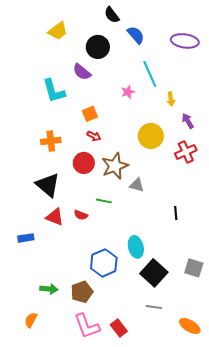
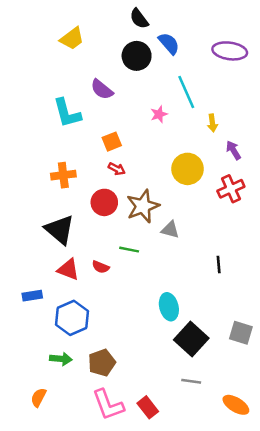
black circle: (98, 47) -> (137, 56), moved
blue hexagon: (104, 263) -> (72, 318), moved

